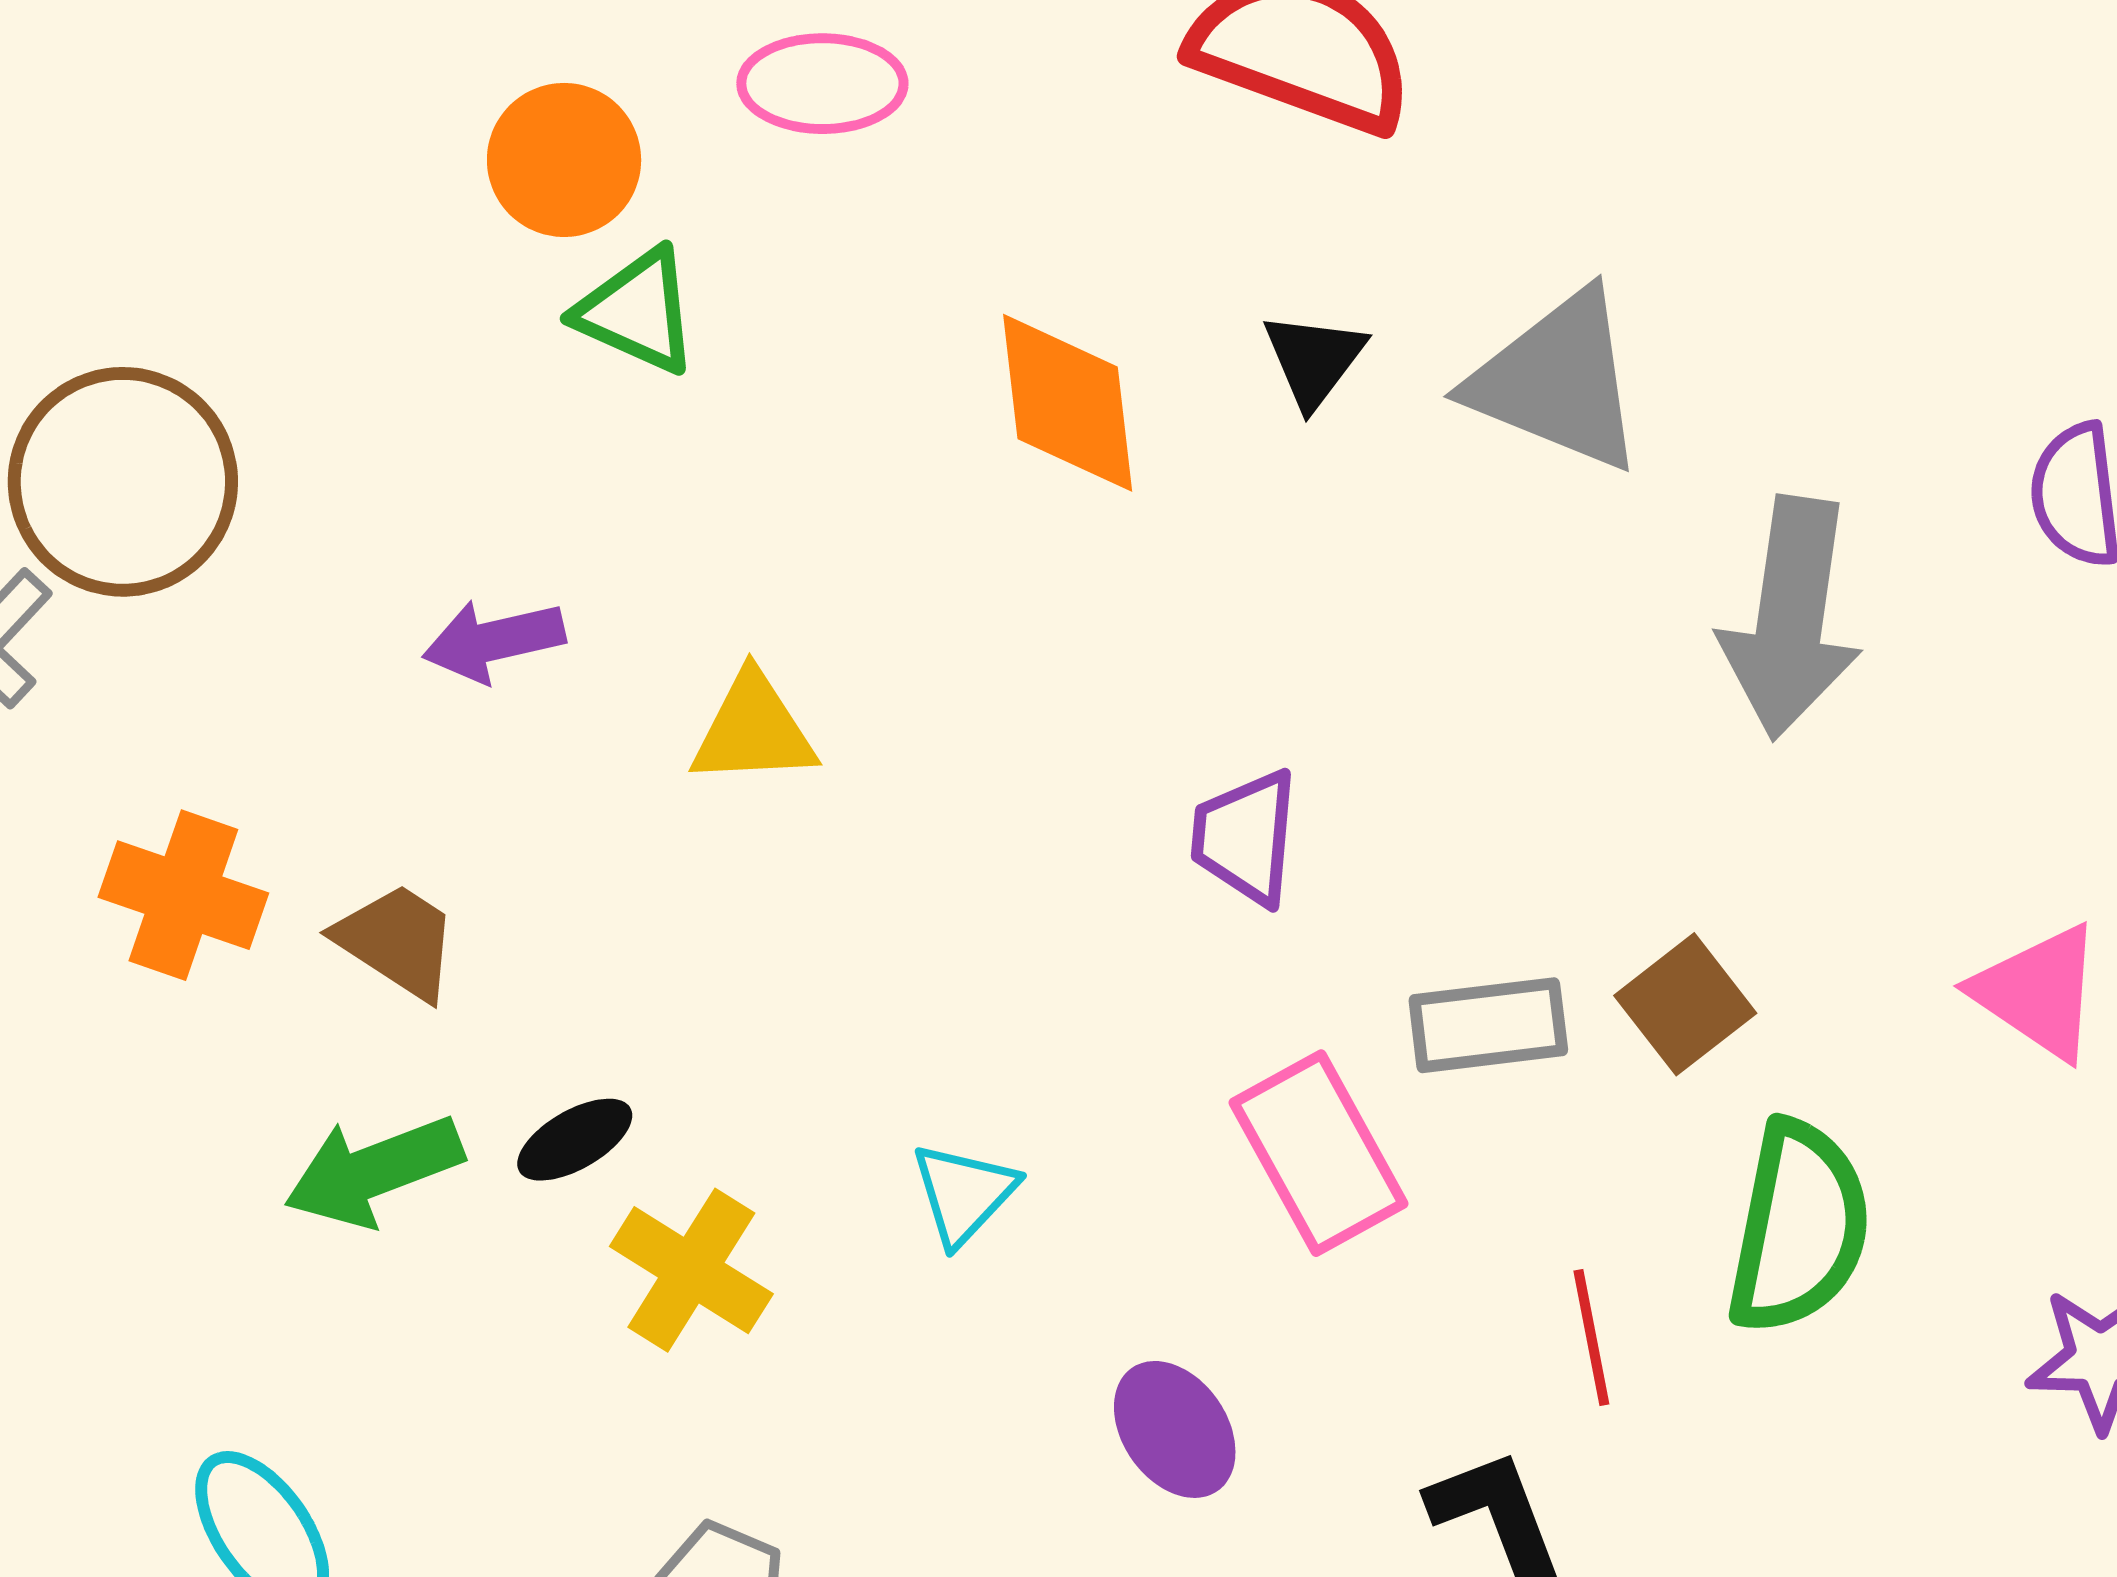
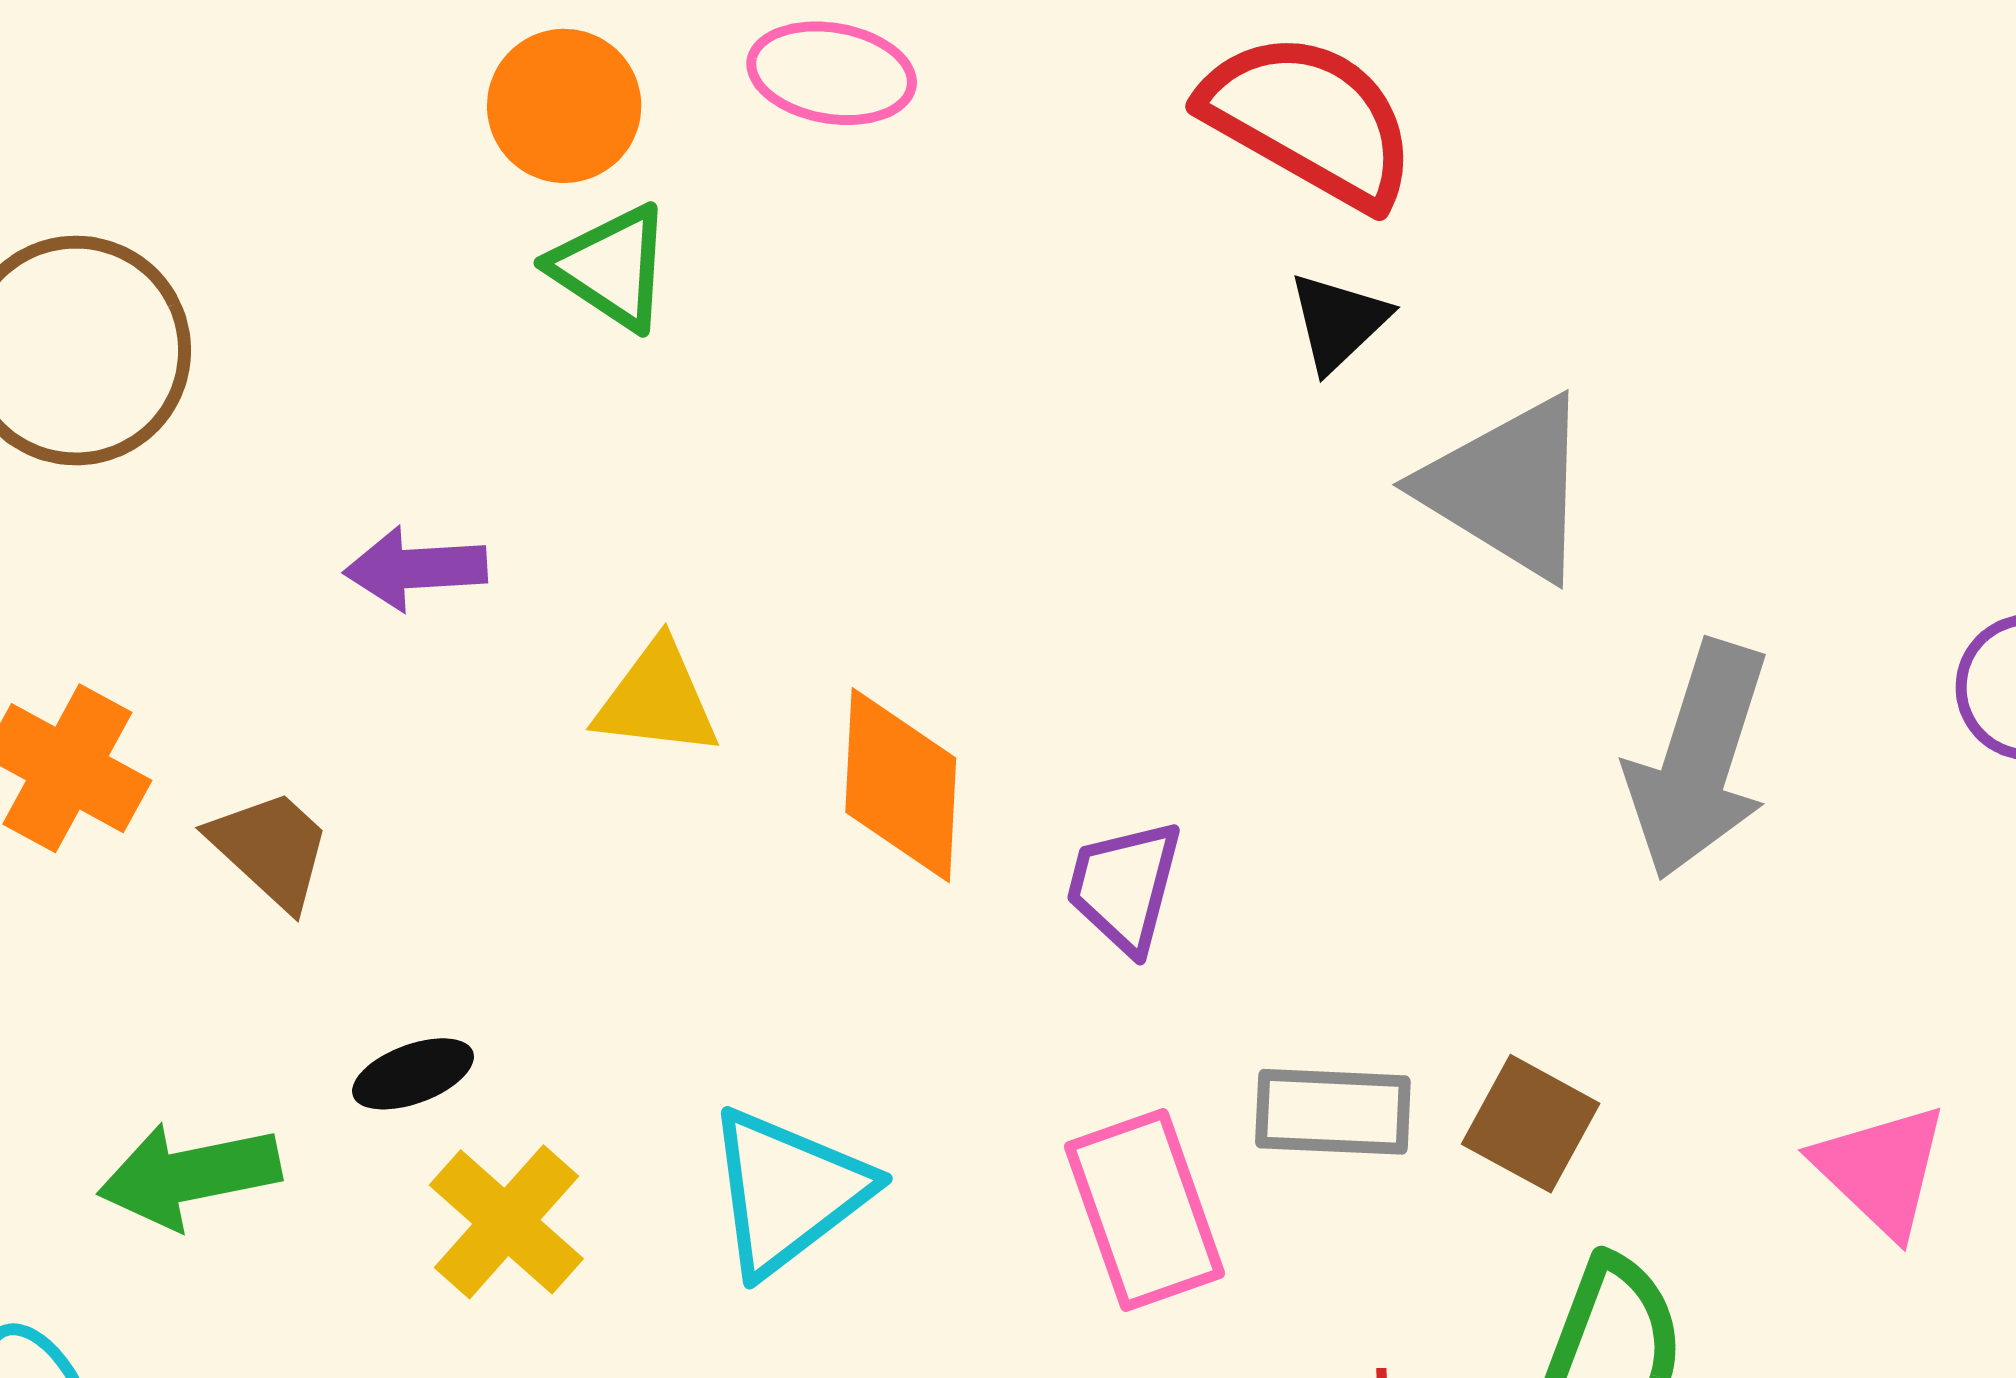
black triangle: (1314, 360) -> (1338, 322), moved
orange diamond: (1068, 403) -> (901, 785), moved
brown square: (1685, 1004) -> (1531, 1124), turned -33
green arrow: (374, 1171) -> (189, 1175), moved
cyan triangle: (964, 1194) -> (788, 1191), size x1.6

